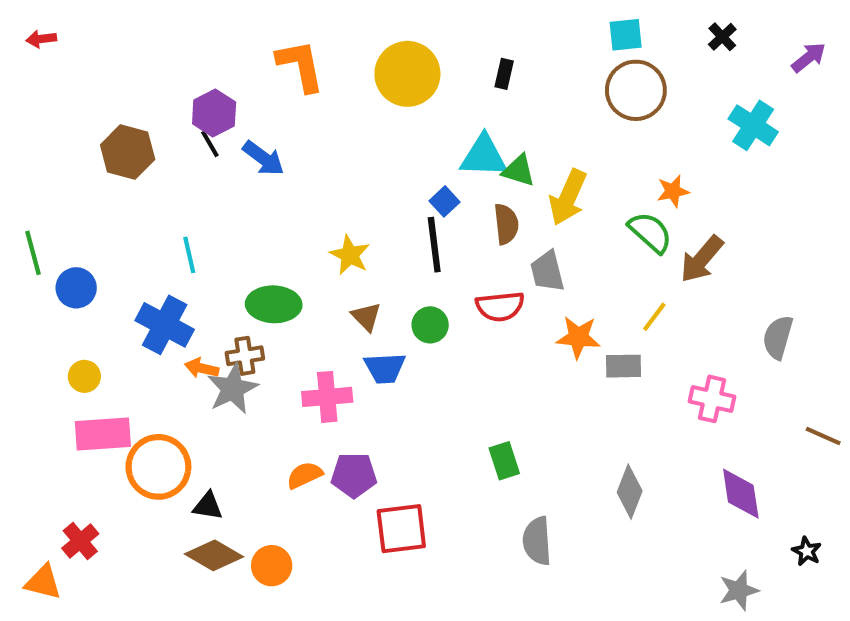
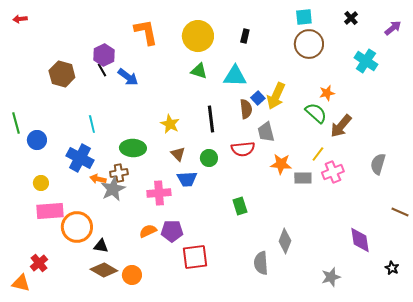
green triangle: (519, 171) -> (199, 71), moved
blue square: (444, 201) -> (258, 98), moved
pink cross: (712, 399) -> (333, 172), moved, turned -35
green rectangle: (504, 461) -> (240, 206), moved
gray diamond: (630, 492) -> (285, 241), moved
gray star: (739, 590) -> (331, 277), moved

